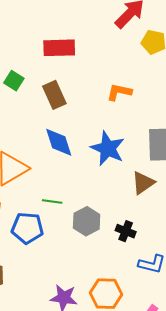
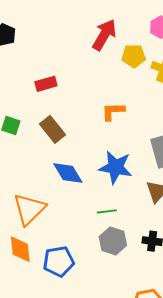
red rectangle: (59, 48) -> (46, 84), size x0.7
green line: (52, 202) -> (107, 211), moved

